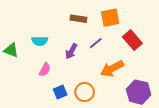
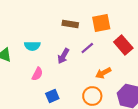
orange arrow: (112, 69) -> (103, 73), size x0.7
orange circle: (85, 92) -> (92, 96), moved

